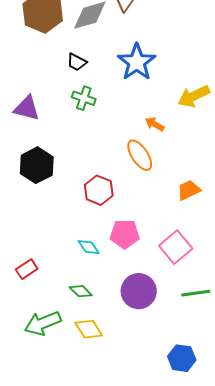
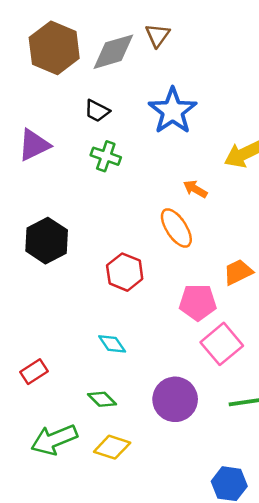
purple triangle: (27, 108) -> (34, 145), moved, turned -40
pink pentagon: (125, 234) -> (198, 302), moved
yellow diamond: (89, 329) -> (112, 447), turned -40

